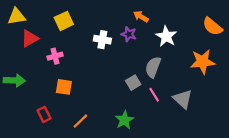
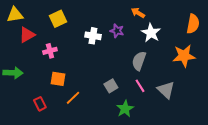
orange arrow: (141, 17) -> (138, 13), moved
orange semicircle: (212, 26) -> (193, 24), turned -120
gray square: (133, 83) -> (111, 86), moved
green star: (124, 120) -> (125, 109), moved
orange line: (80, 121) -> (73, 98), moved

